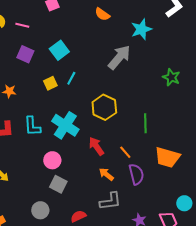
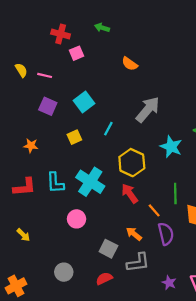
cyan star: (141, 29) -> (171, 147), moved, turned -30
cyan line: (71, 78) -> (108, 129), moved
green line: (145, 123) -> (175, 193), moved
red arrow: (96, 146) -> (130, 193), moved
gray square: (58, 184) -> (108, 249), moved

